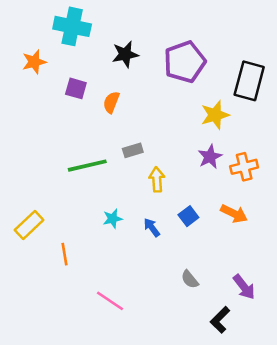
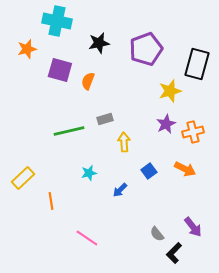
purple square: (76, 88) -> (60, 70), size x1.4
blue arrow: (152, 228) -> (120, 190), moved, turned -98
gray semicircle: (190, 279) -> (157, 234), moved

